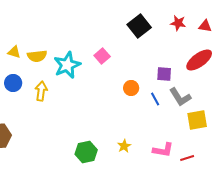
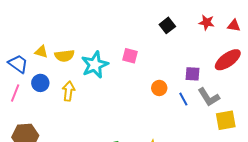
black square: (139, 26) -> (167, 25), size x0.7
pink square: (102, 56) -> (130, 56), turned -35

